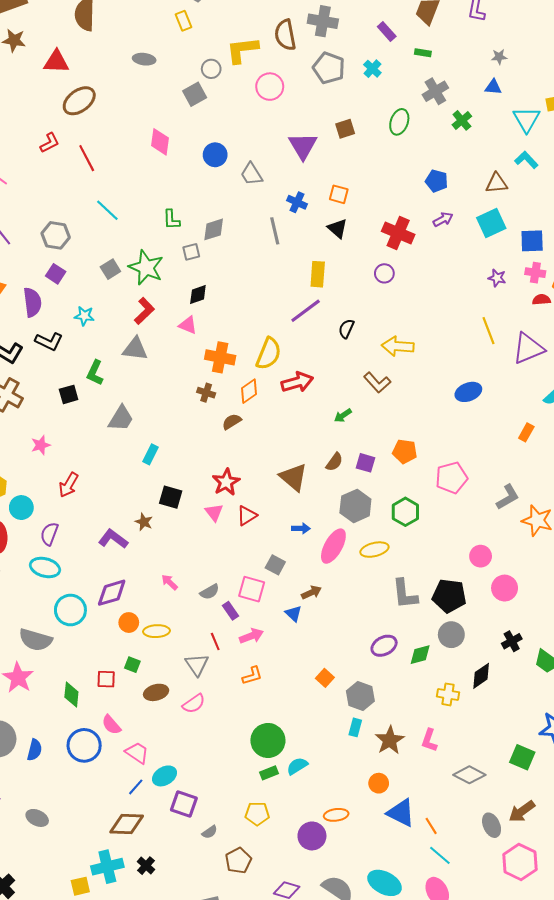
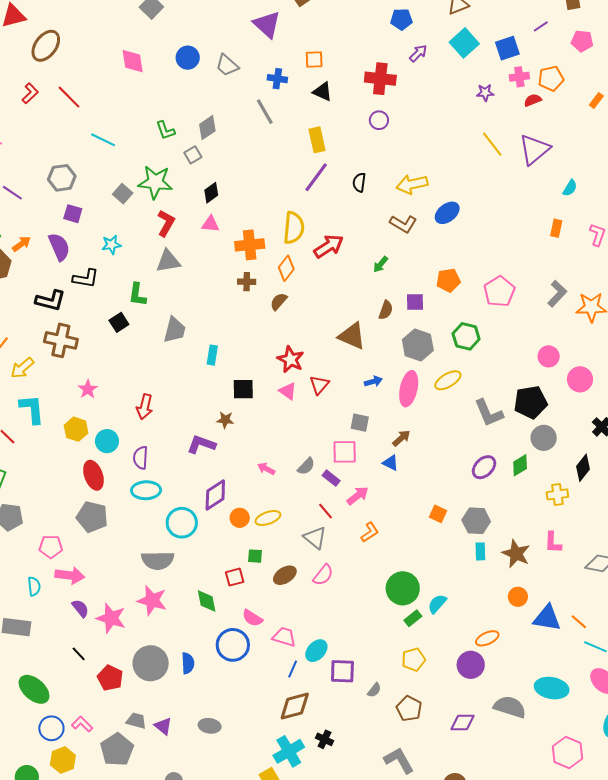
blue ellipse: (468, 392) -> (447, 213), moved
pink star: (41, 445) -> (88, 389), moved

